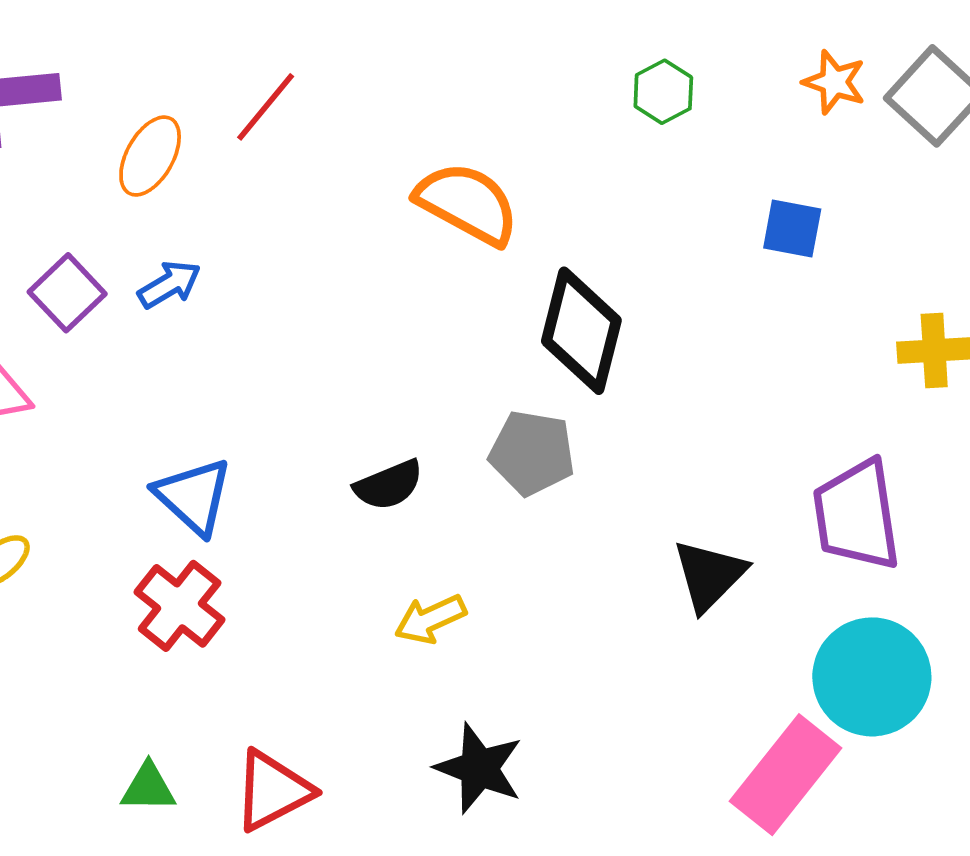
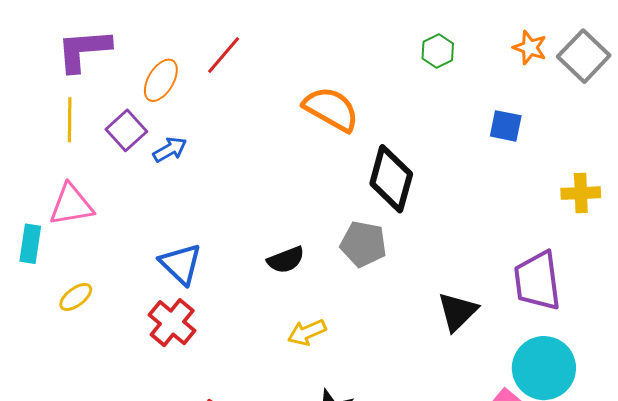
purple square: (67, 293) -> (126, 130), moved

